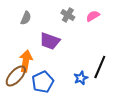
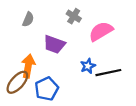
pink semicircle: (93, 16) -> (101, 31), moved, size x1.6
black line: (100, 67) -> (108, 73), turned 55
blue star: (81, 78) -> (88, 66), moved

